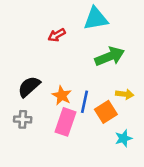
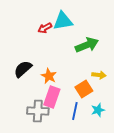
cyan triangle: (96, 19) -> (63, 21), moved
blue line: (84, 102) -> (75, 111), moved
gray cross: (23, 119) -> (38, 111), moved, size x1.5

